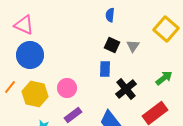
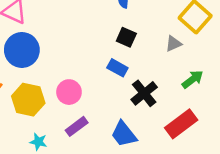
gray triangle: (133, 46) -> (173, 44), moved, turned 32
blue rectangle: (105, 69) -> (117, 68), turned -63

